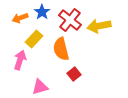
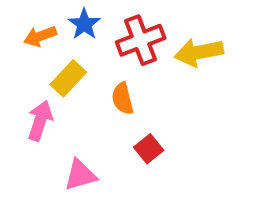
red cross: (70, 20) -> (141, 40), turned 30
orange semicircle: (61, 49) -> (122, 98), size x0.7

